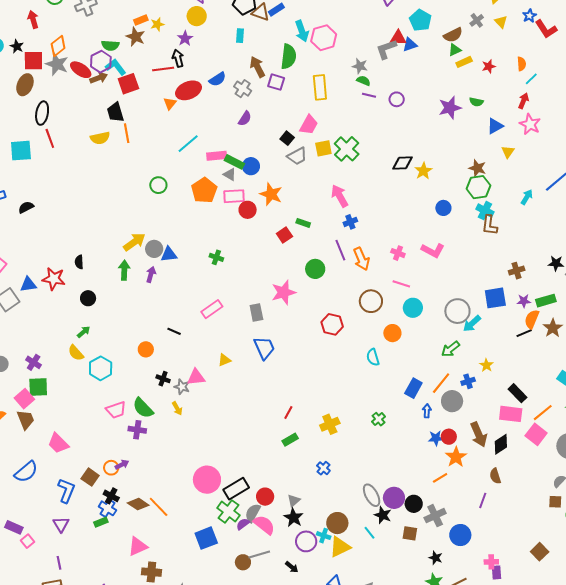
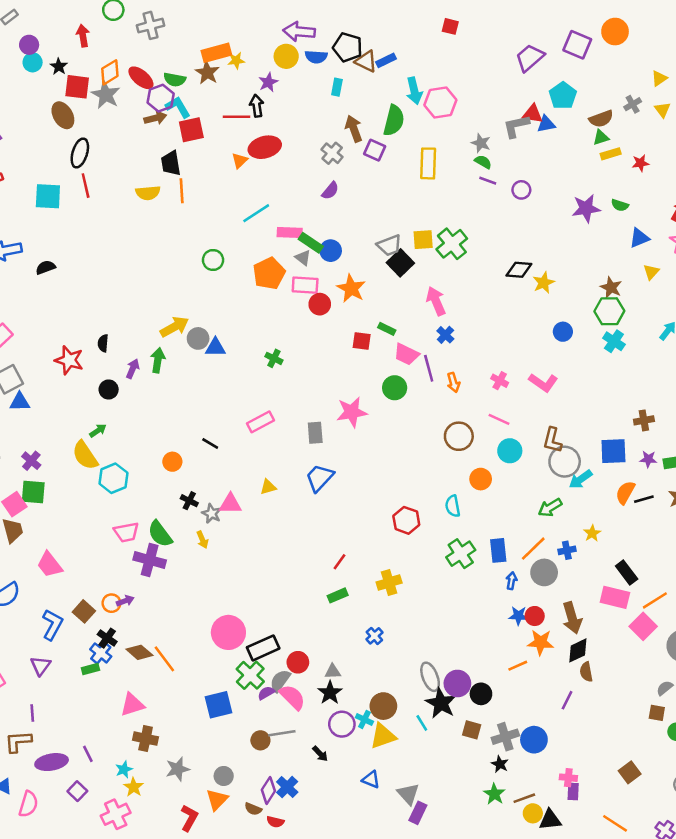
orange rectangle: (141, 20) -> (216, 53), size x1.6
red ellipse: (81, 70) -> (141, 78), moved
blue semicircle: (217, 79) -> (316, 57), moved, turned 30
brown ellipse: (25, 85) -> (63, 115), turned -60
pink trapezoid: (309, 125) -> (406, 354), moved, turned 80
black square: (287, 138) -> (400, 263), moved, size x1.5
blue cross: (350, 222) -> (445, 335), turned -32
brown L-shape: (490, 225) -> (552, 440), moved
red square: (284, 235) -> (362, 341), turned 35
orange arrow: (361, 259) -> (453, 382), size x0.7
purple arrow: (151, 274) -> (133, 369), moved
blue triangle: (28, 285) -> (20, 402), moved
orange semicircle: (532, 319) -> (625, 493), moved
red hexagon: (332, 324) -> (406, 520), moved
blue trapezoid: (264, 348) -> (320, 478), turned -120
yellow semicircle: (76, 353) -> (85, 455), size x1.4
blue rectangle: (413, 388) -> (498, 550), turned -42
green cross: (379, 419) -> (461, 554), moved, size x1.6
purple cross: (137, 430) -> (150, 560), size x1.4
black diamond: (501, 444) -> (578, 650), moved
orange star: (456, 457) -> (540, 642), turned 30
gray triangle: (294, 501) -> (333, 672), turned 32
black star: (383, 515) -> (441, 703), size x1.4
gray cross: (435, 516) -> (505, 737), moved

